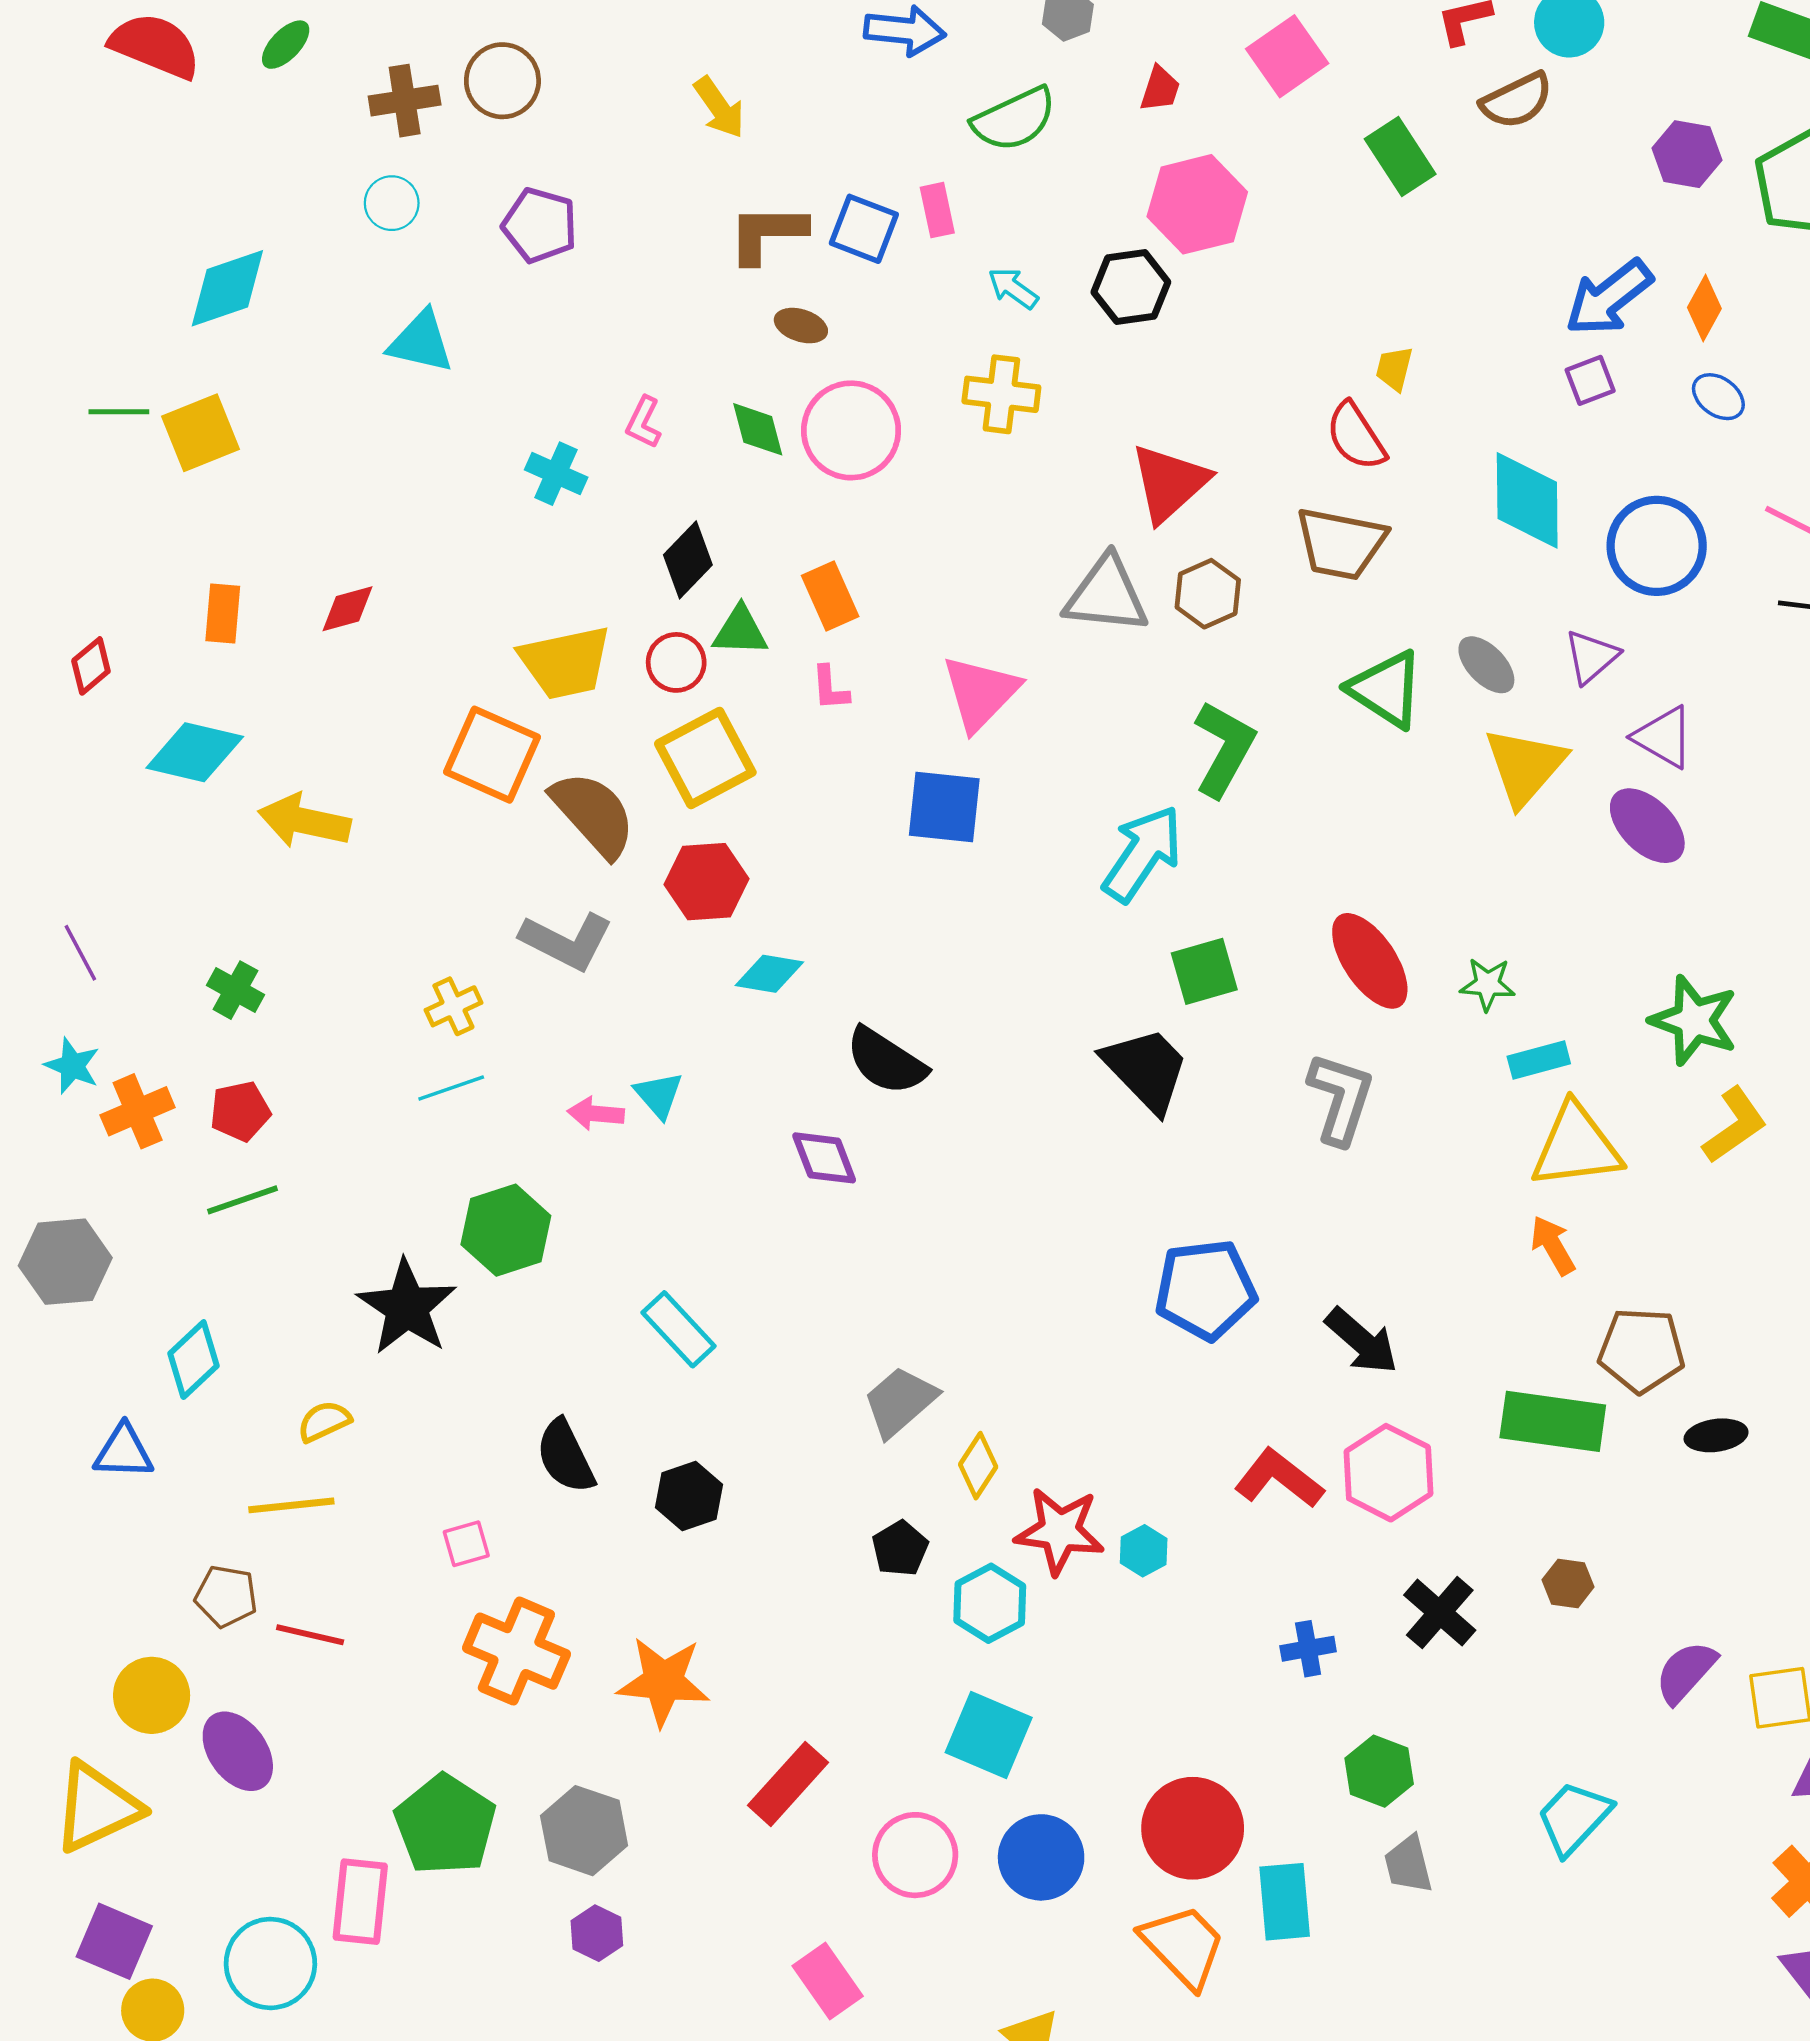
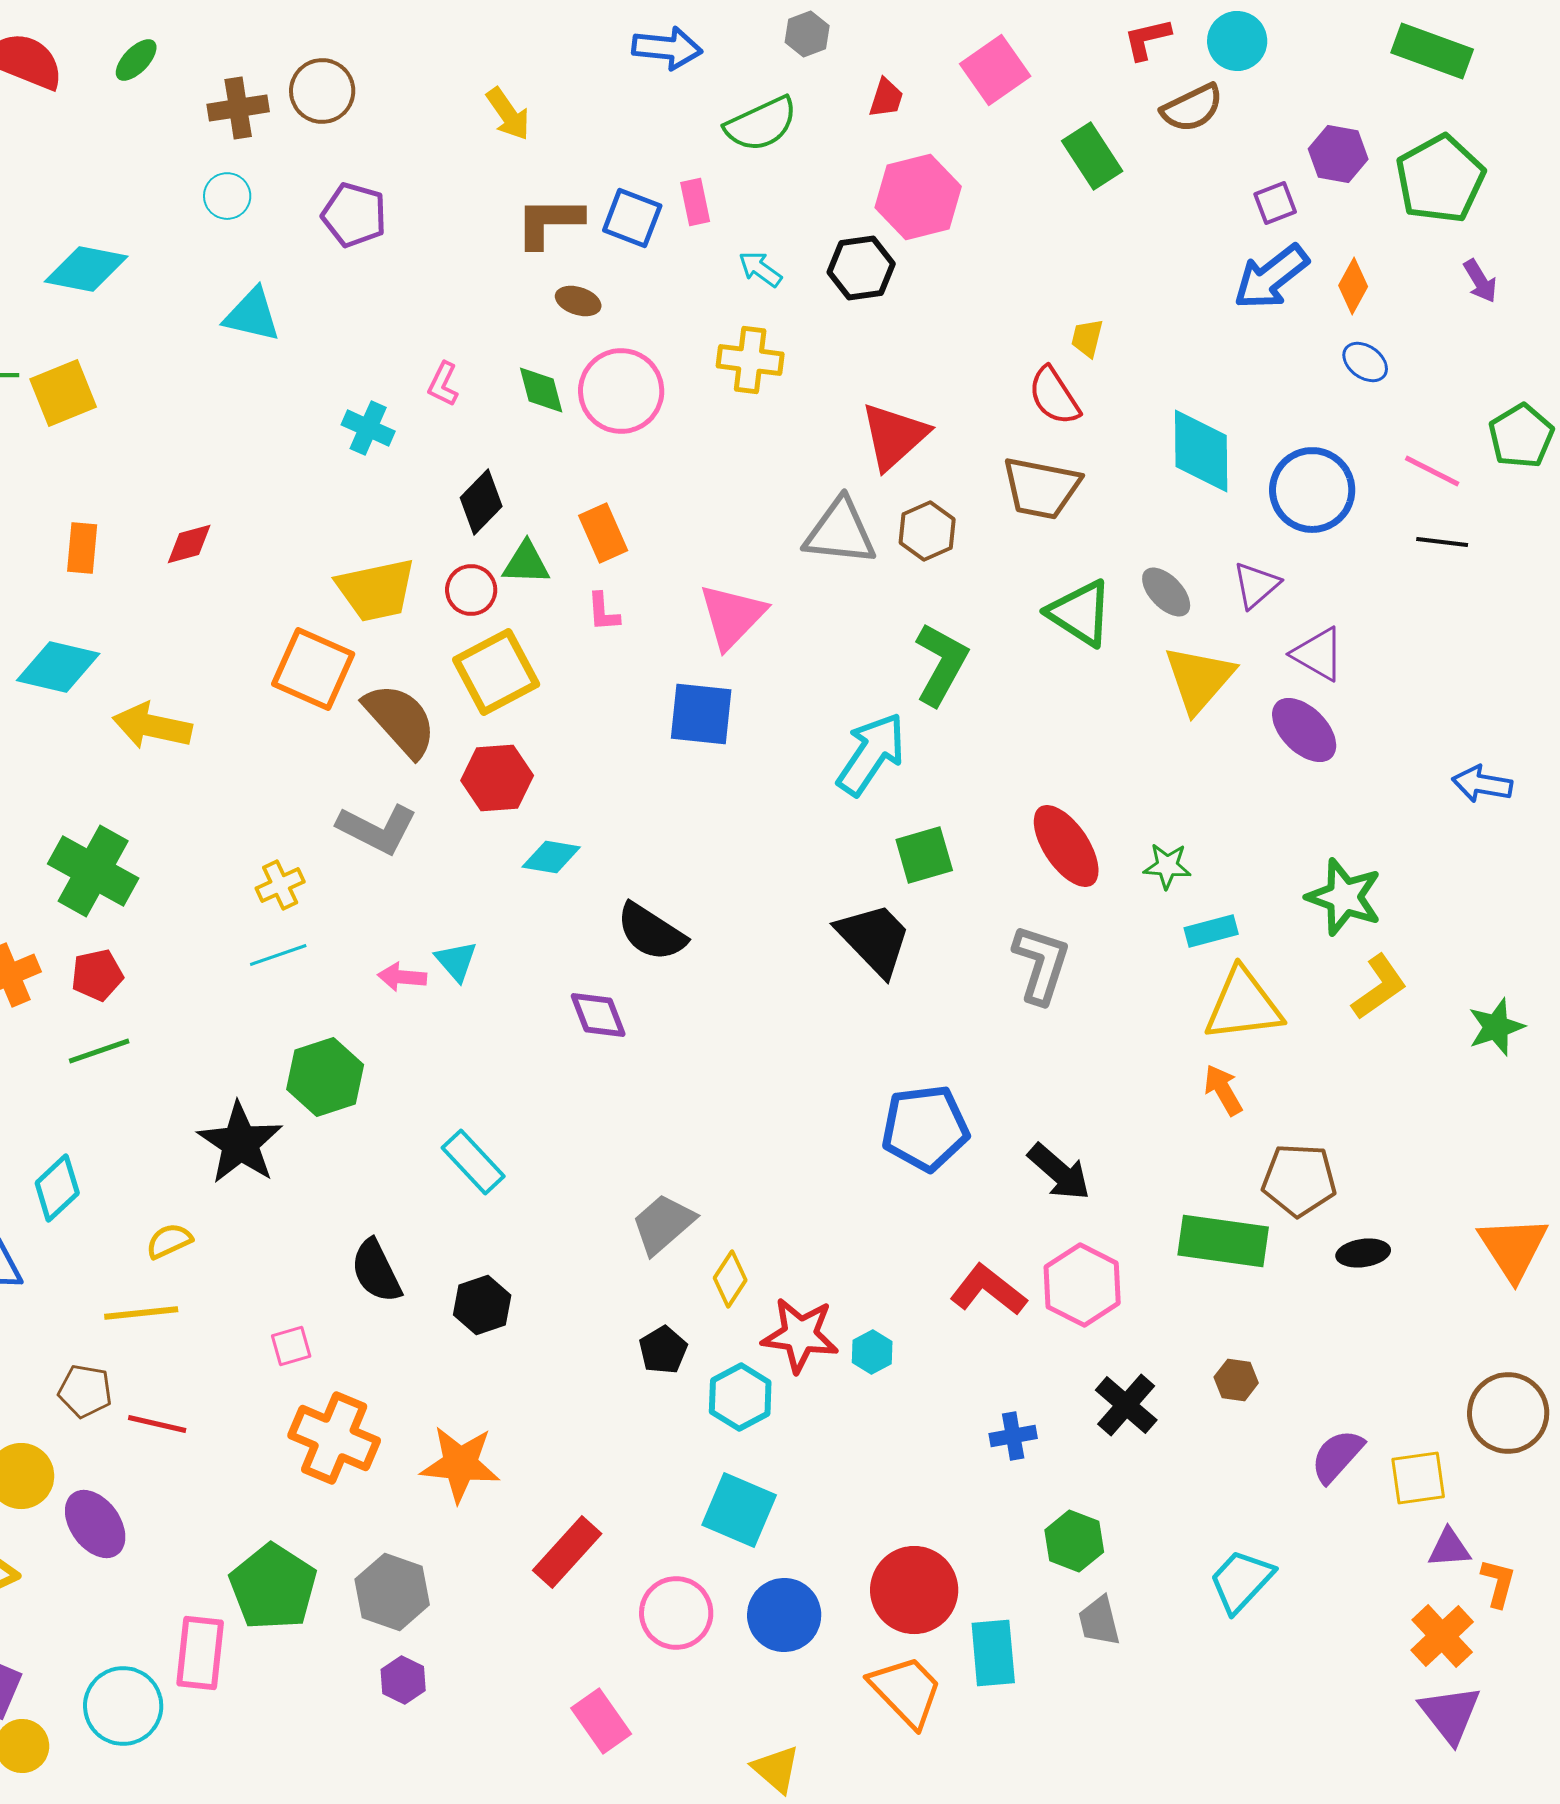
cyan diamond: (227, 288) -> (86, 269), turned 30
purple square: (1590, 380) -> (1275, 203), moved
green cross: (235, 990) -> (93, 871), size x1.8

